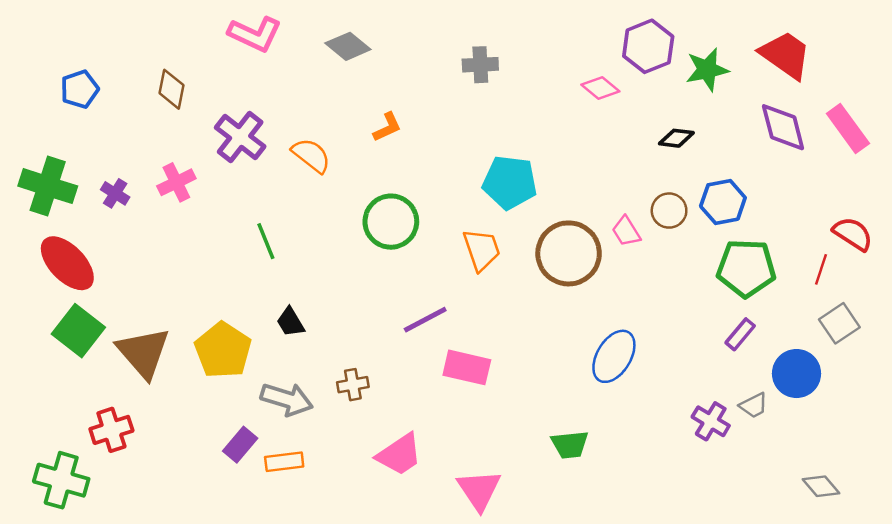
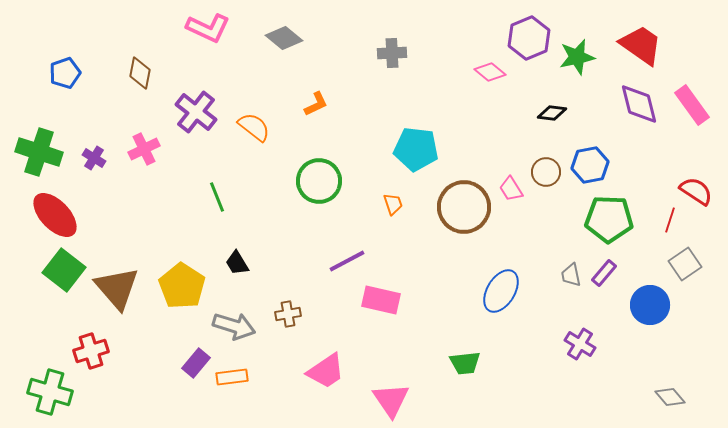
orange trapezoid: (482, 250) -> (393, 204), size x0.6
gray trapezoid: (754, 405) -> (571, 275), moved, turned 105

